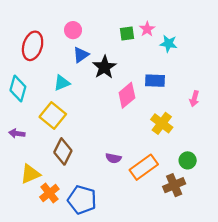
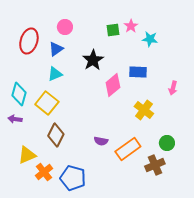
blue triangle: (81, 55) -> (56, 49), moved
cyan diamond: (18, 89) -> (19, 94), moved

